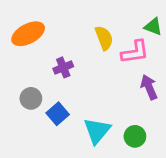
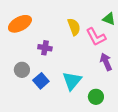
pink L-shape: (135, 52) -> (96, 37), turned 70
purple cross: (63, 67) -> (45, 48), turned 32
cyan triangle: (97, 131) -> (72, 81), moved

